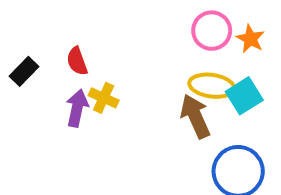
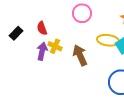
pink circle: (212, 31) -> (82, 13), moved
brown arrow: (195, 116) -> (80, 55), moved

